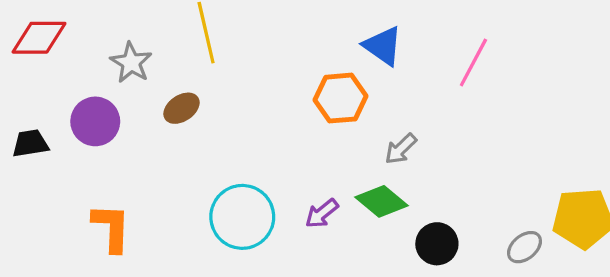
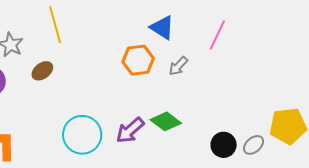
gray arrow: (401, 149) -> (178, 66), moved
purple arrow: (322, 213) -> (130, 130), size x1.4
black circle: (437, 244) -> (224, 145), moved

